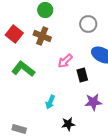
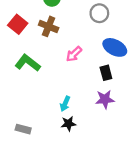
black rectangle: (82, 75) -> (106, 73), moved
cyan arrow: (50, 102) -> (65, 104), moved
black star: (68, 124) -> (68, 124), moved

